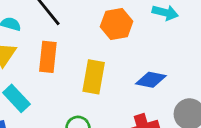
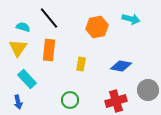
yellow rectangle: (94, 77) -> (81, 64), size x0.6

